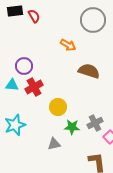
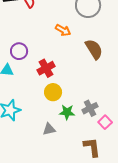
brown semicircle: (89, 71) -> (94, 49), moved, turned 40
red cross: (34, 87) -> (46, 68), moved

